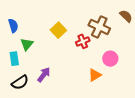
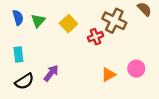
green triangle: (27, 44) -> (38, 21), moved
pink circle: (110, 59) -> (136, 69), moved

